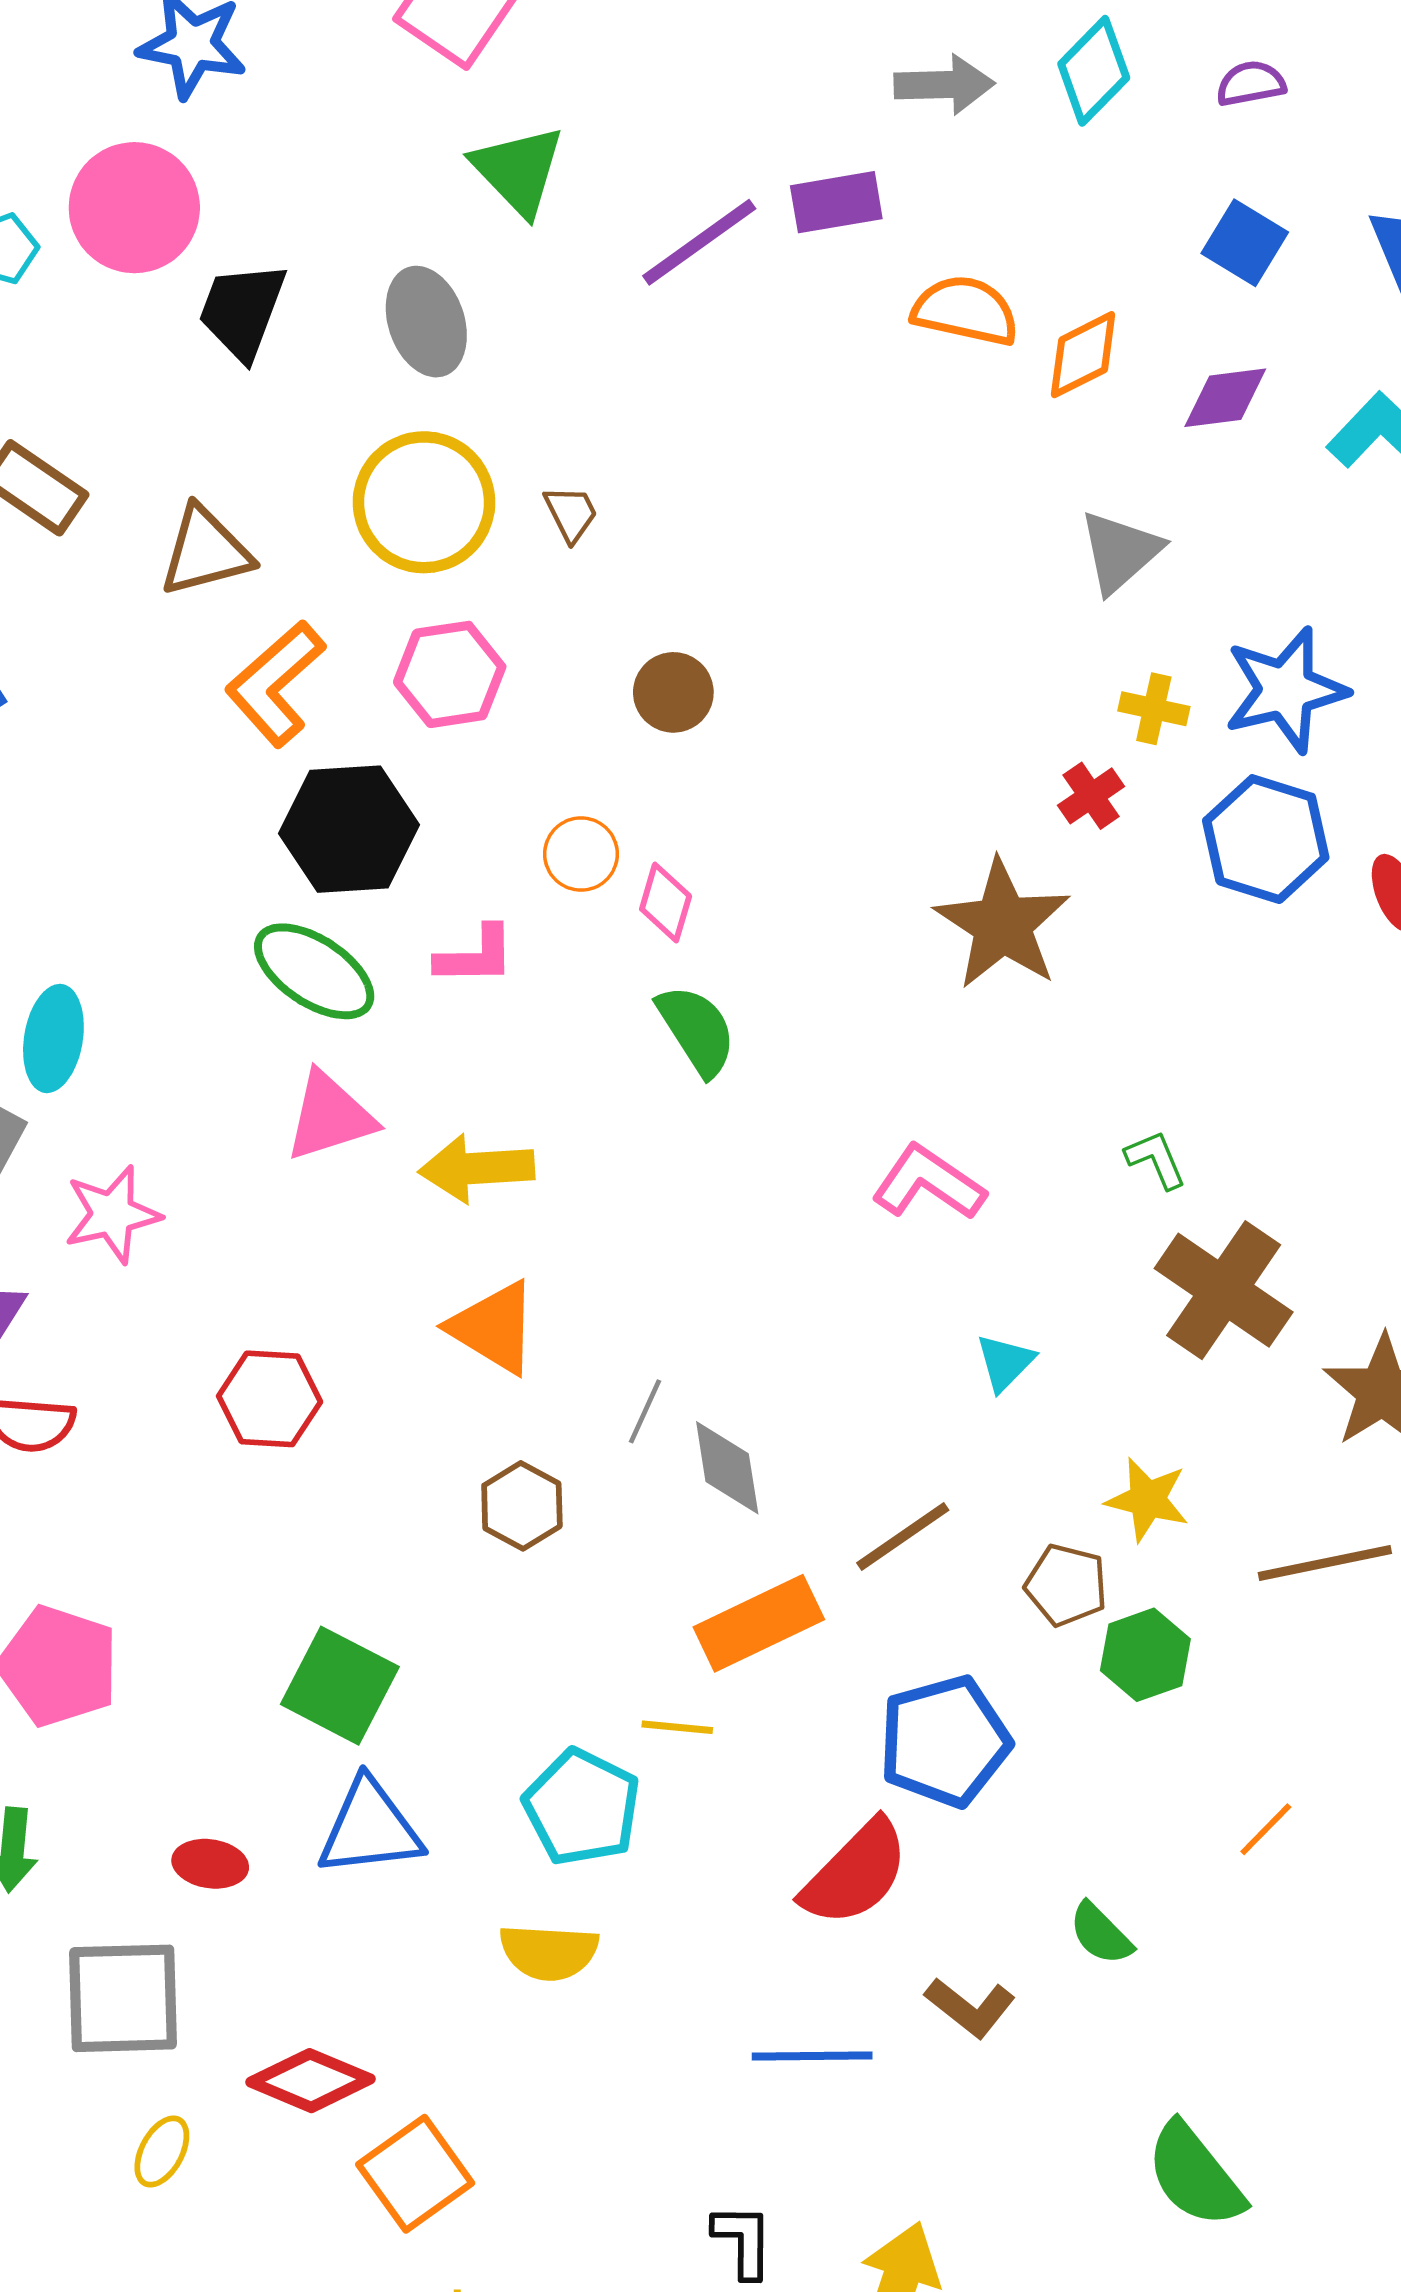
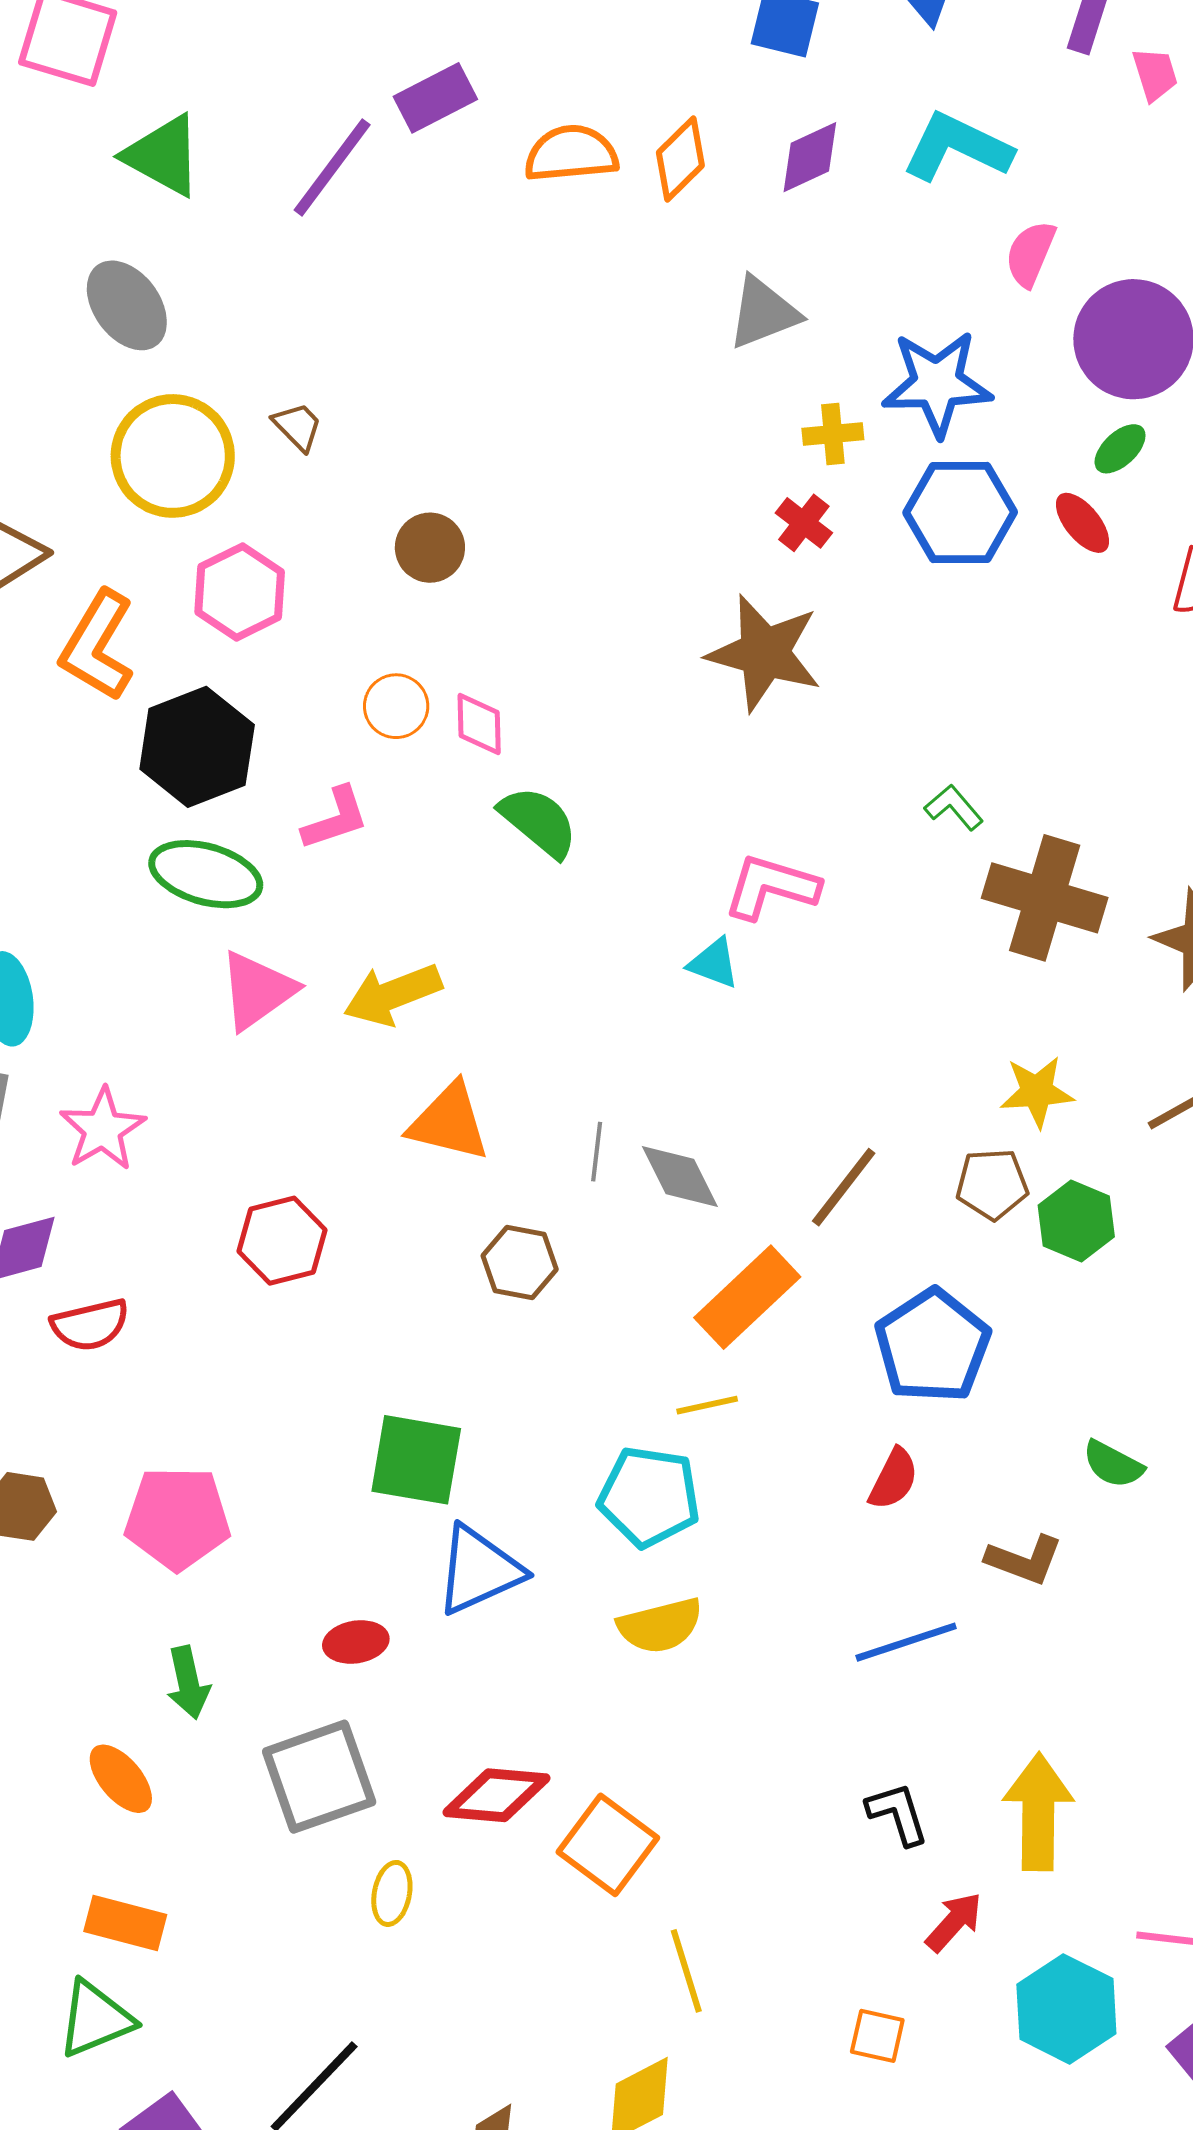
gray triangle: (1120, 552) -> (763, 313), turned 38
blue star: (1285, 690) -> (937, 384), turned 30
cyan triangle: (1005, 1362) -> (714, 963), moved, turned -36
red semicircle: (855, 1873) -> (894, 1479), size x0.6

